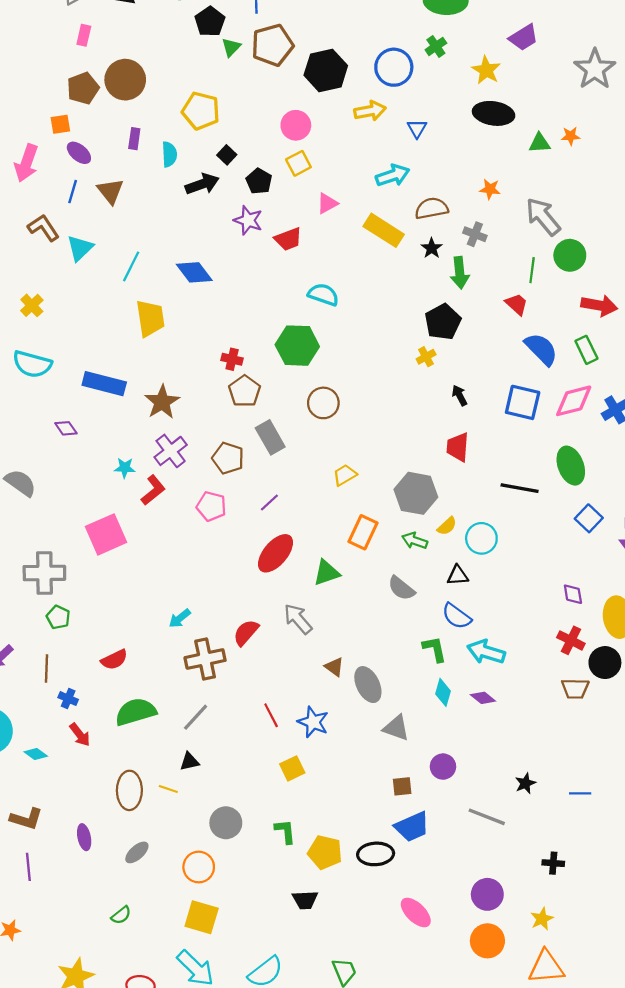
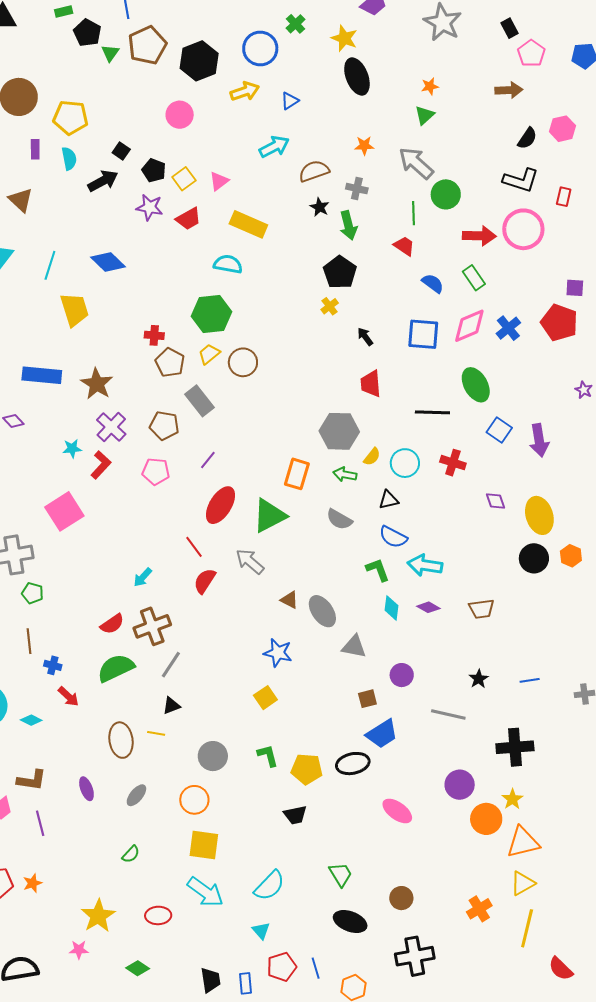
yellow pentagon: (201, 111) -> (71, 118), moved
black ellipse: (494, 113) -> (357, 77), turned 69
blue triangle: (417, 129) -> (290, 101), turned 36
green triangle: (540, 143) -> (425, 115), moved, turned -30
yellow square: (298, 163) -> (184, 179), moved
yellow rectangle: (384, 230) -> (248, 224), moved
blue semicircle: (541, 349) -> (433, 283), size x0.7
yellow trapezoid: (345, 475) -> (209, 354), moved
green triangle: (327, 573) -> (269, 516), size x1.4
red cross: (571, 640) -> (453, 463), moved
brown cross: (205, 659) -> (152, 626), moved
red semicircle: (114, 660) -> (112, 624), moved
brown trapezoid: (575, 689) -> (481, 609), moved
red line: (271, 715) -> (194, 547), moved
black cross: (553, 863) -> (515, 747), size x1.8
orange circle: (487, 941) -> (486, 819), moved

